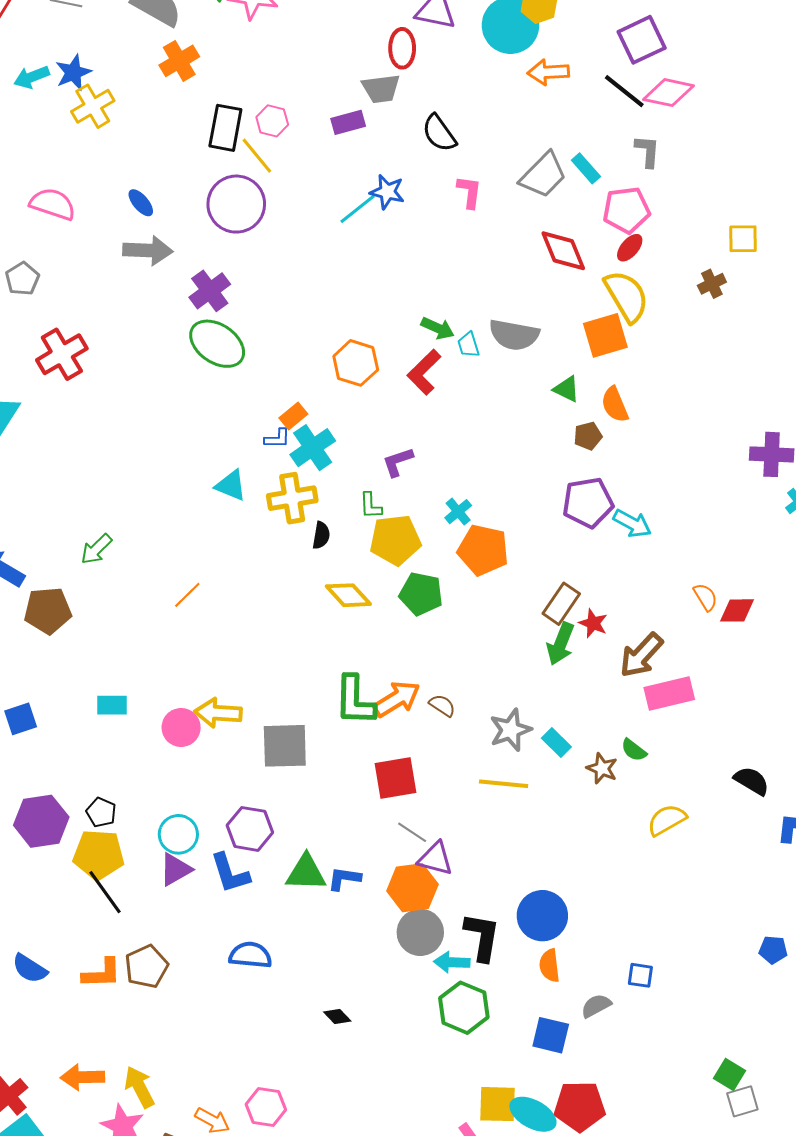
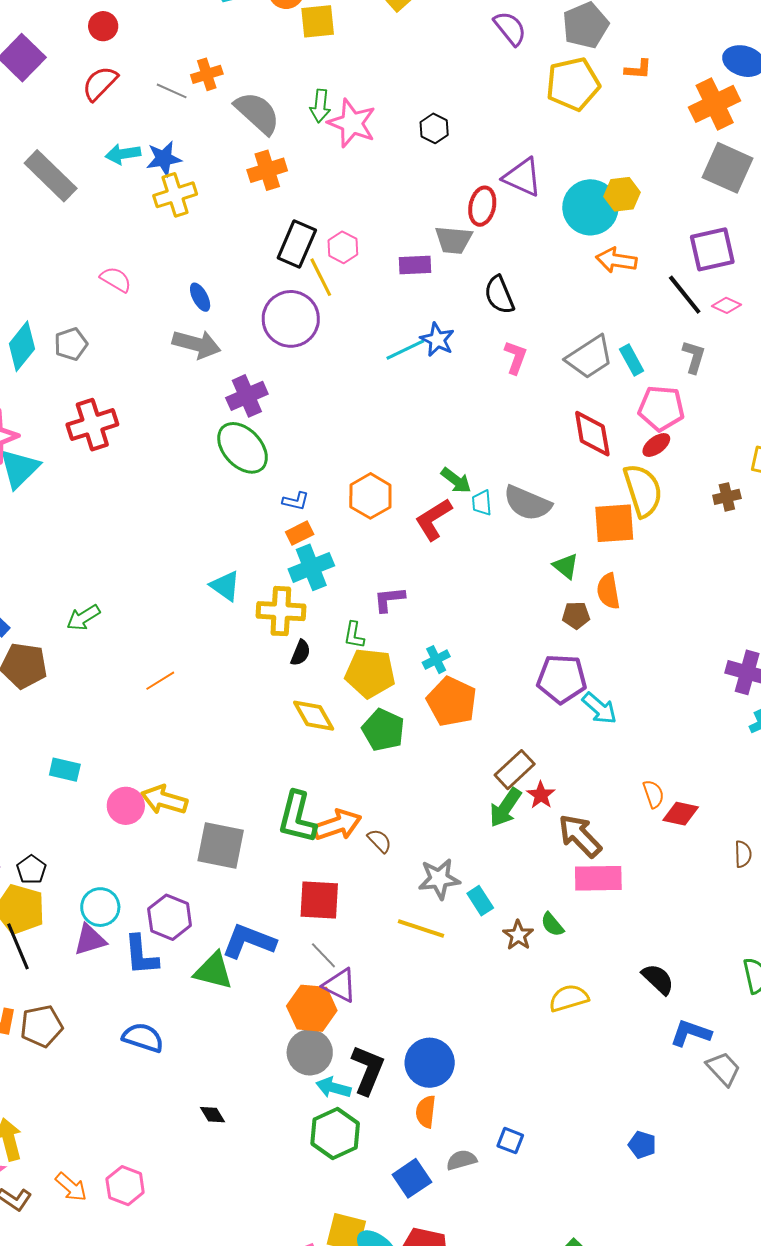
pink diamond: (668, 93) -> (727, 305), size x0.6
pink semicircle: (53, 204) -> (116, 279), size x0.7
blue L-shape: (277, 439) -> (296, 501), moved
brown arrow: (641, 655) -> (580, 836), turned 81
blue L-shape: (344, 879) -> (249, 941), moved, size x1.6
blue square: (551, 1035) -> (412, 1178), turned 30

